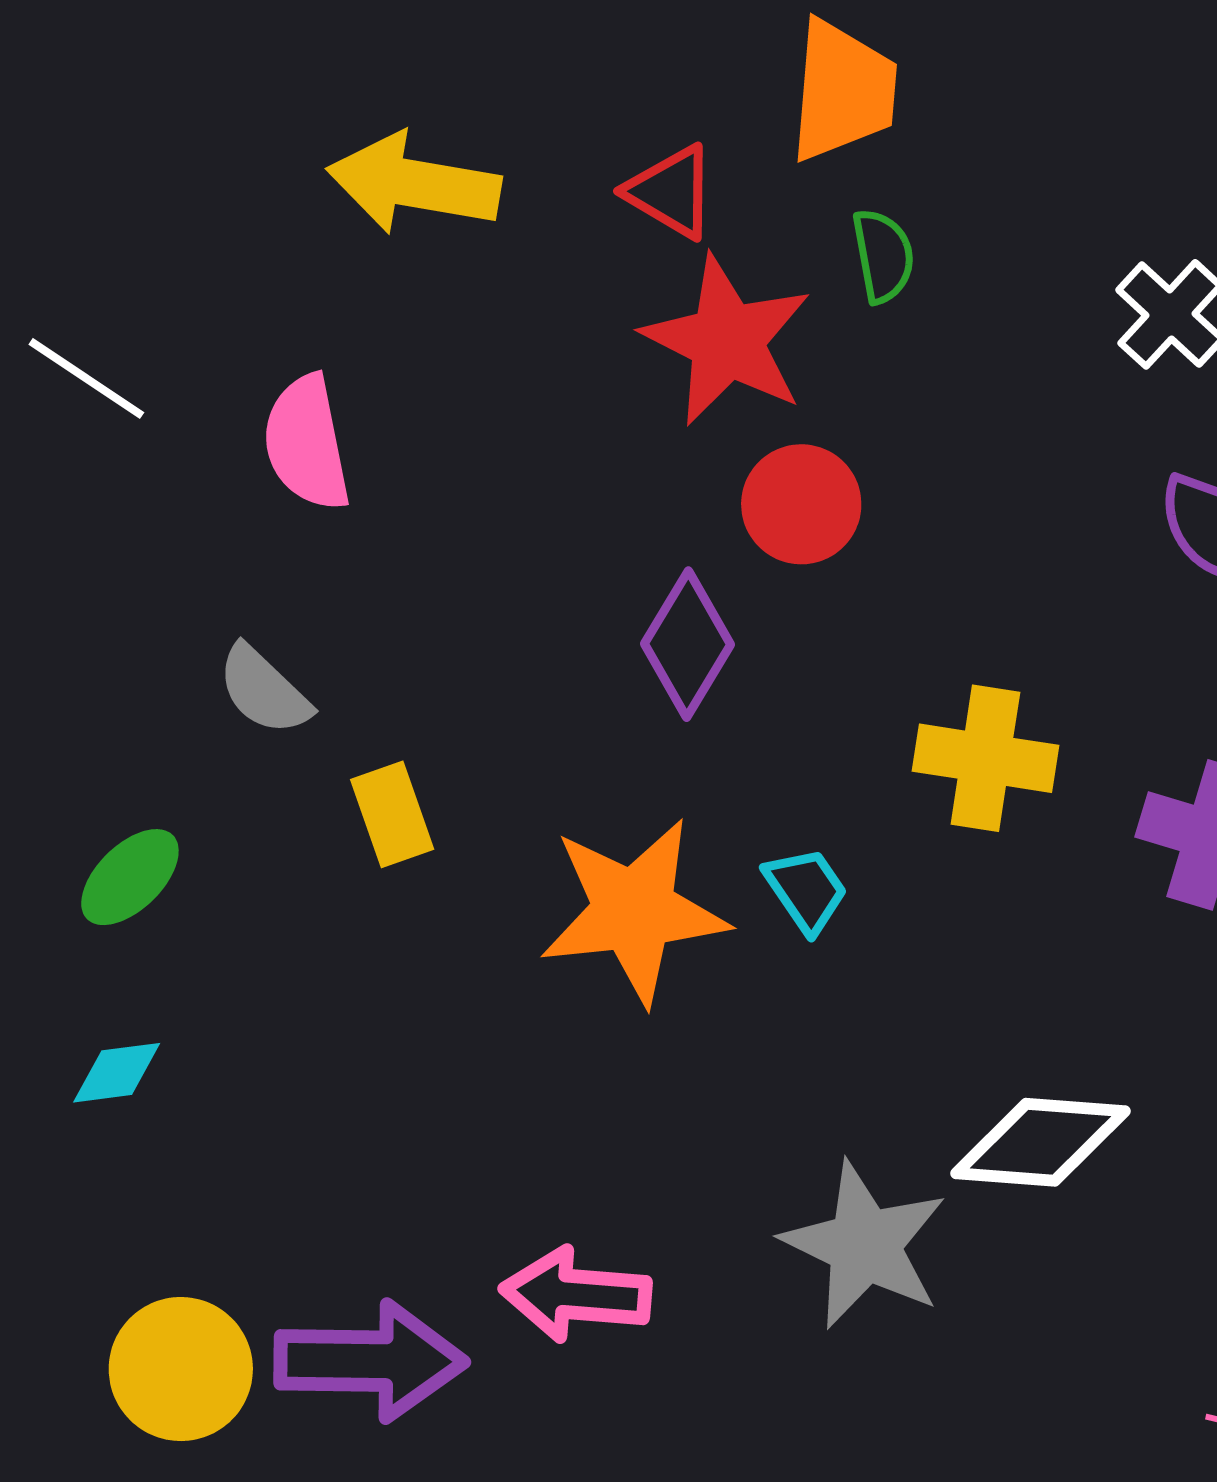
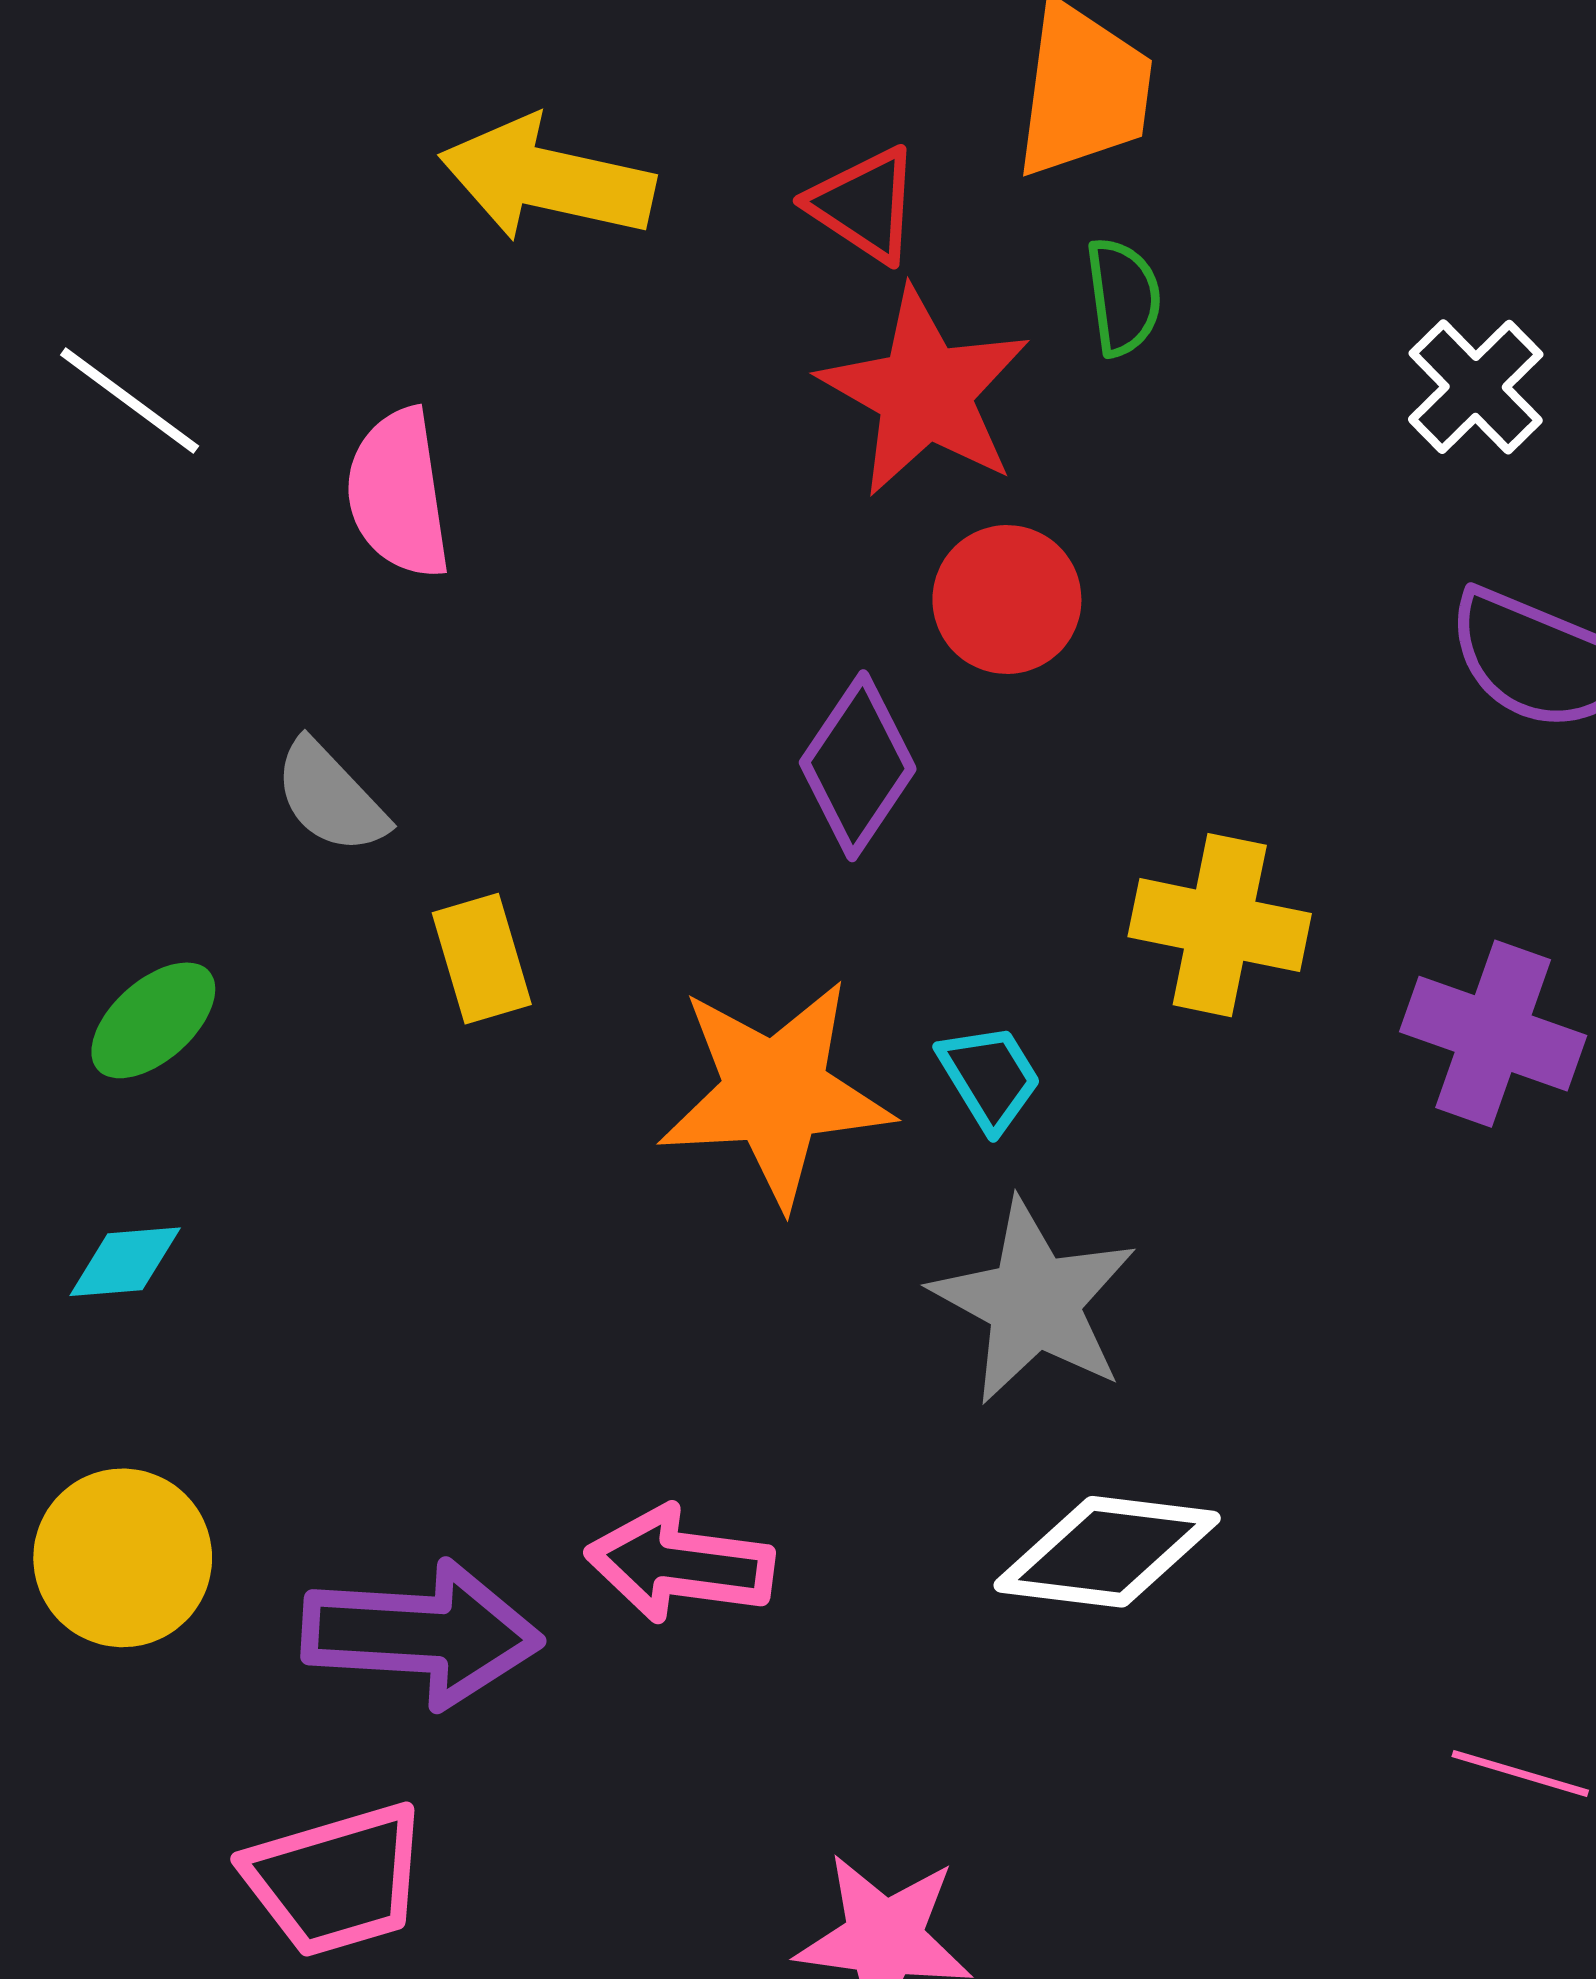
white diamond: (1040, 1142) -> (1107, 1552), moved
gray star: (864, 1245) -> (1034, 1302), moved
yellow circle: (181, 1369) -> (123, 1558), moved

